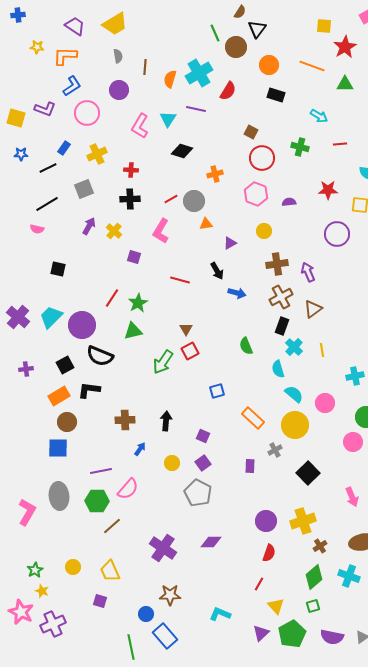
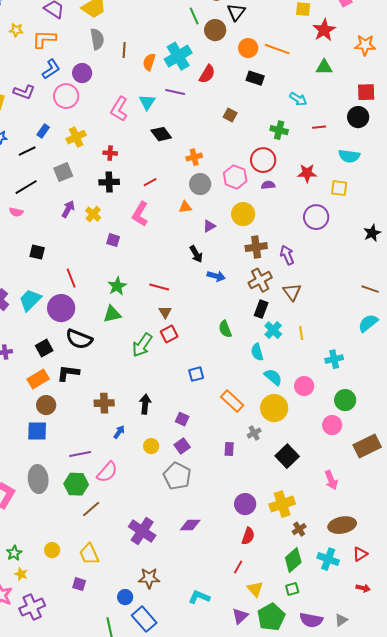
gray semicircle: (118, 56) -> (97, 39), size x1.5
orange line: (312, 66) -> (277, 49), moved
purple circle: (119, 90) -> (82, 73), moved
black diamond: (182, 151) -> (161, 134), turned 35
red circle: (262, 158) -> (263, 160), moved
gray circle: (194, 201) -> (200, 184), moved
yellow circle: (264, 231) -> (243, 214), size x1.5
red line: (180, 280) -> (159, 287), moved
red line: (112, 298) -> (71, 278), moved, turned -54
brown triangle: (313, 309) -> (292, 292), turned -30

